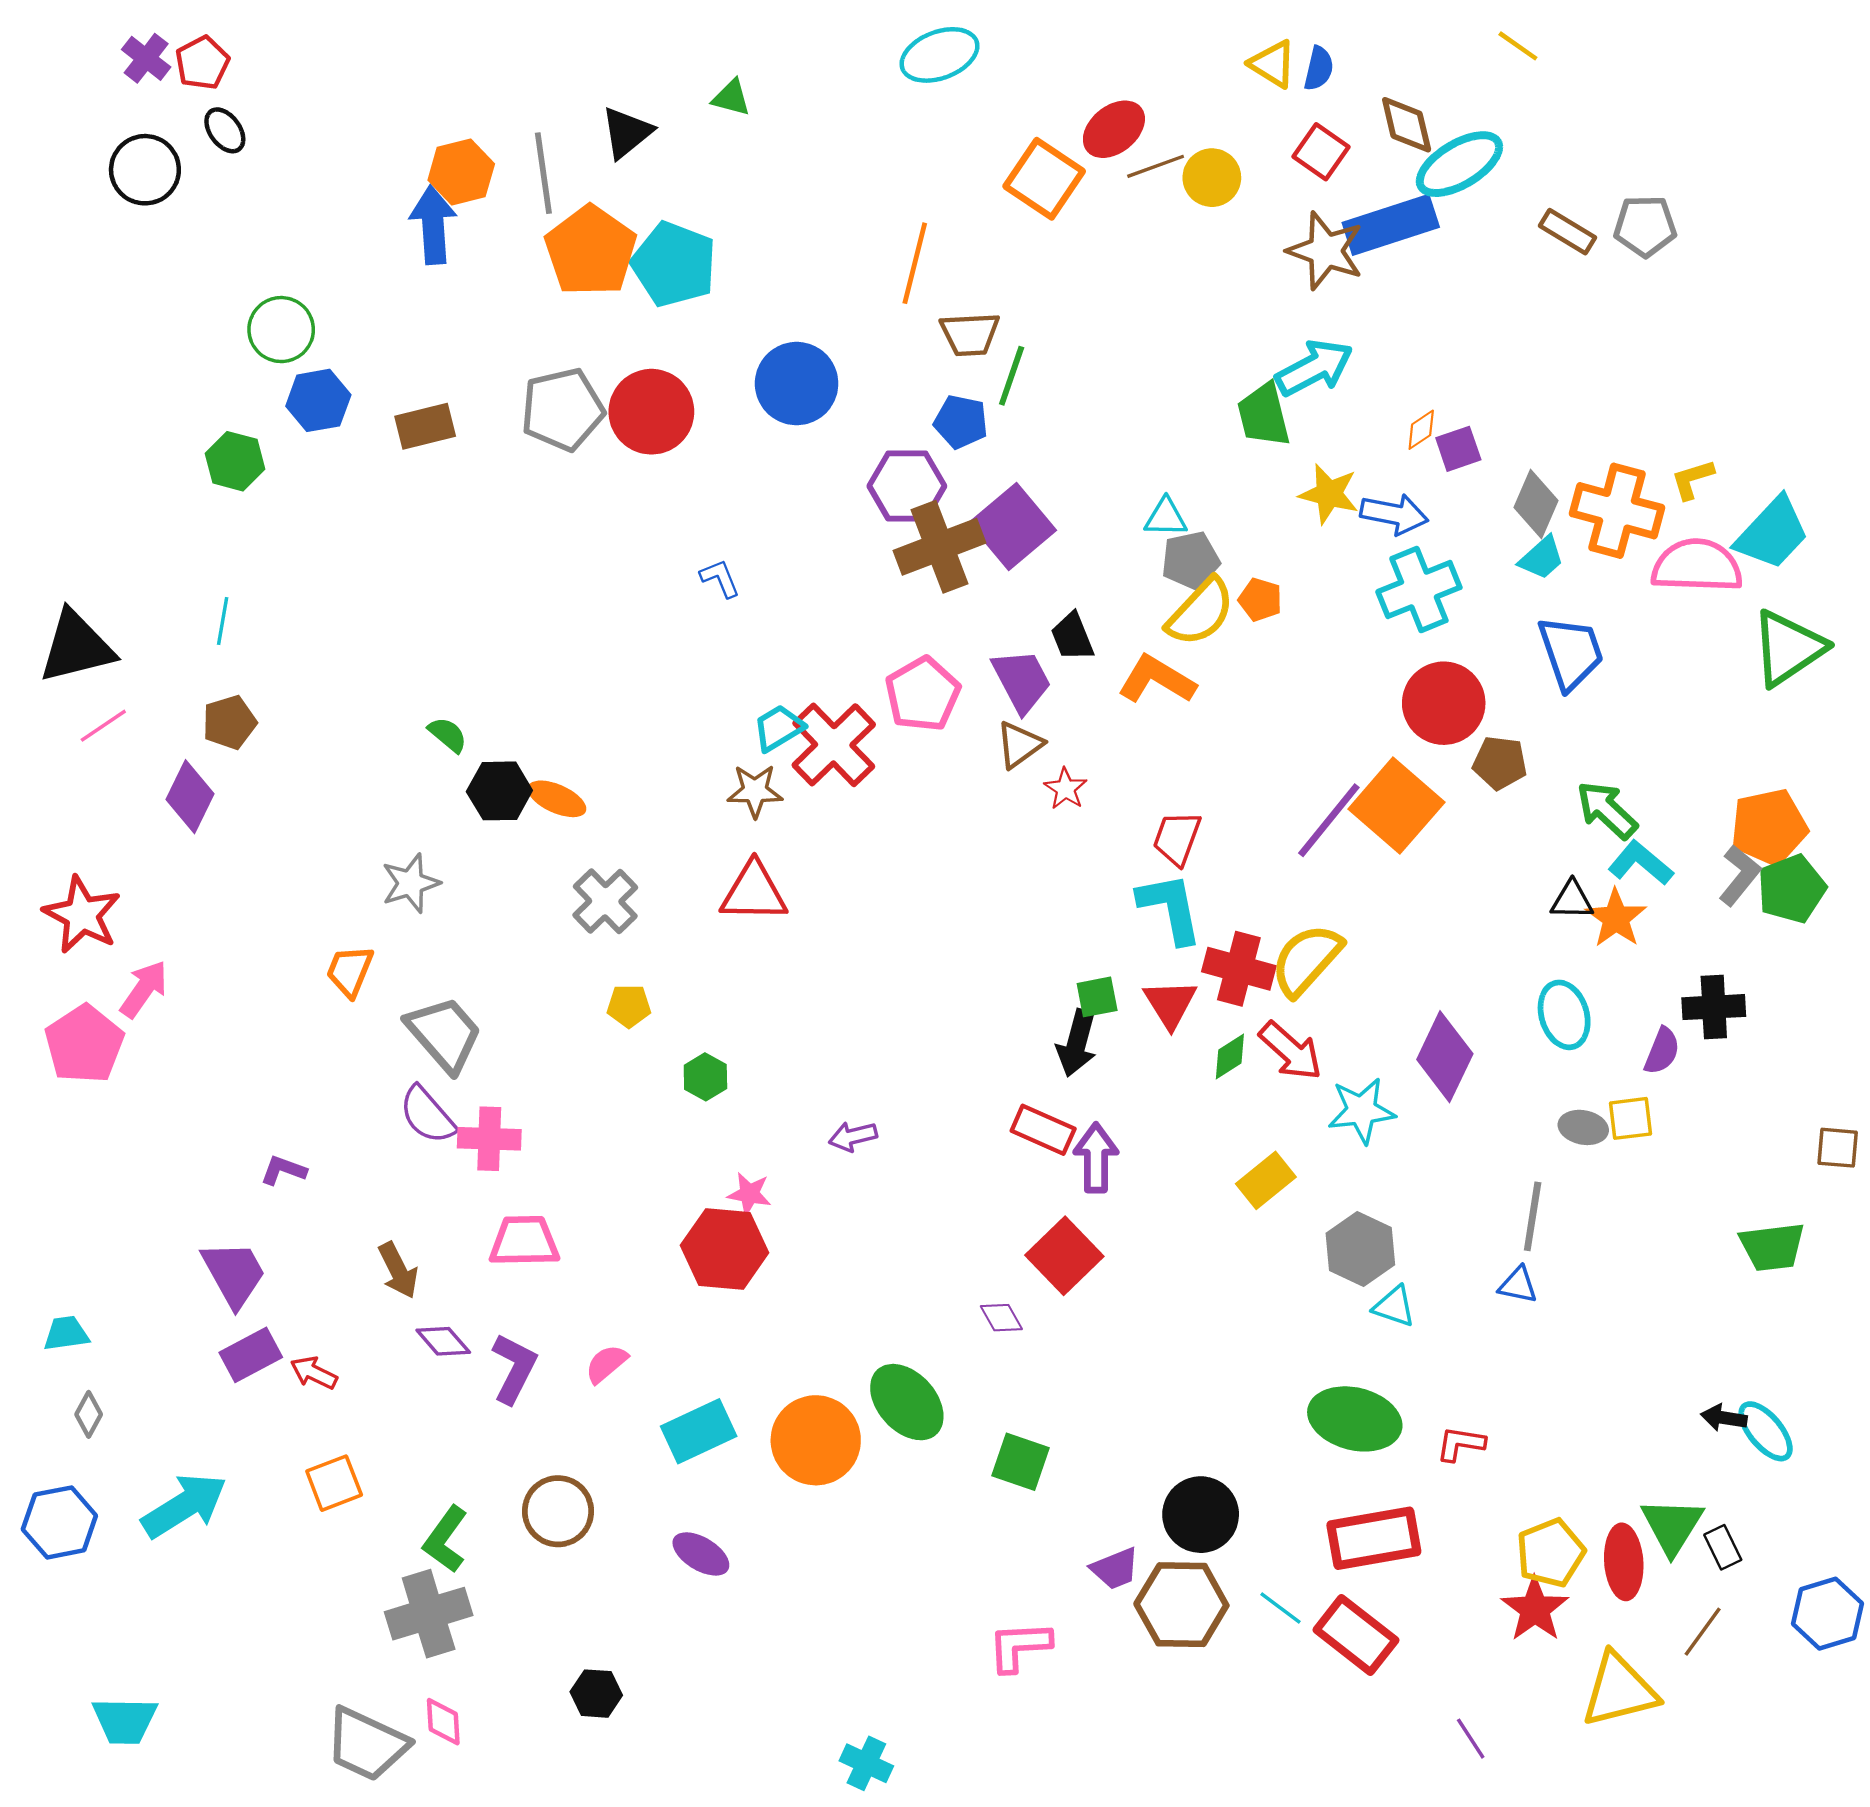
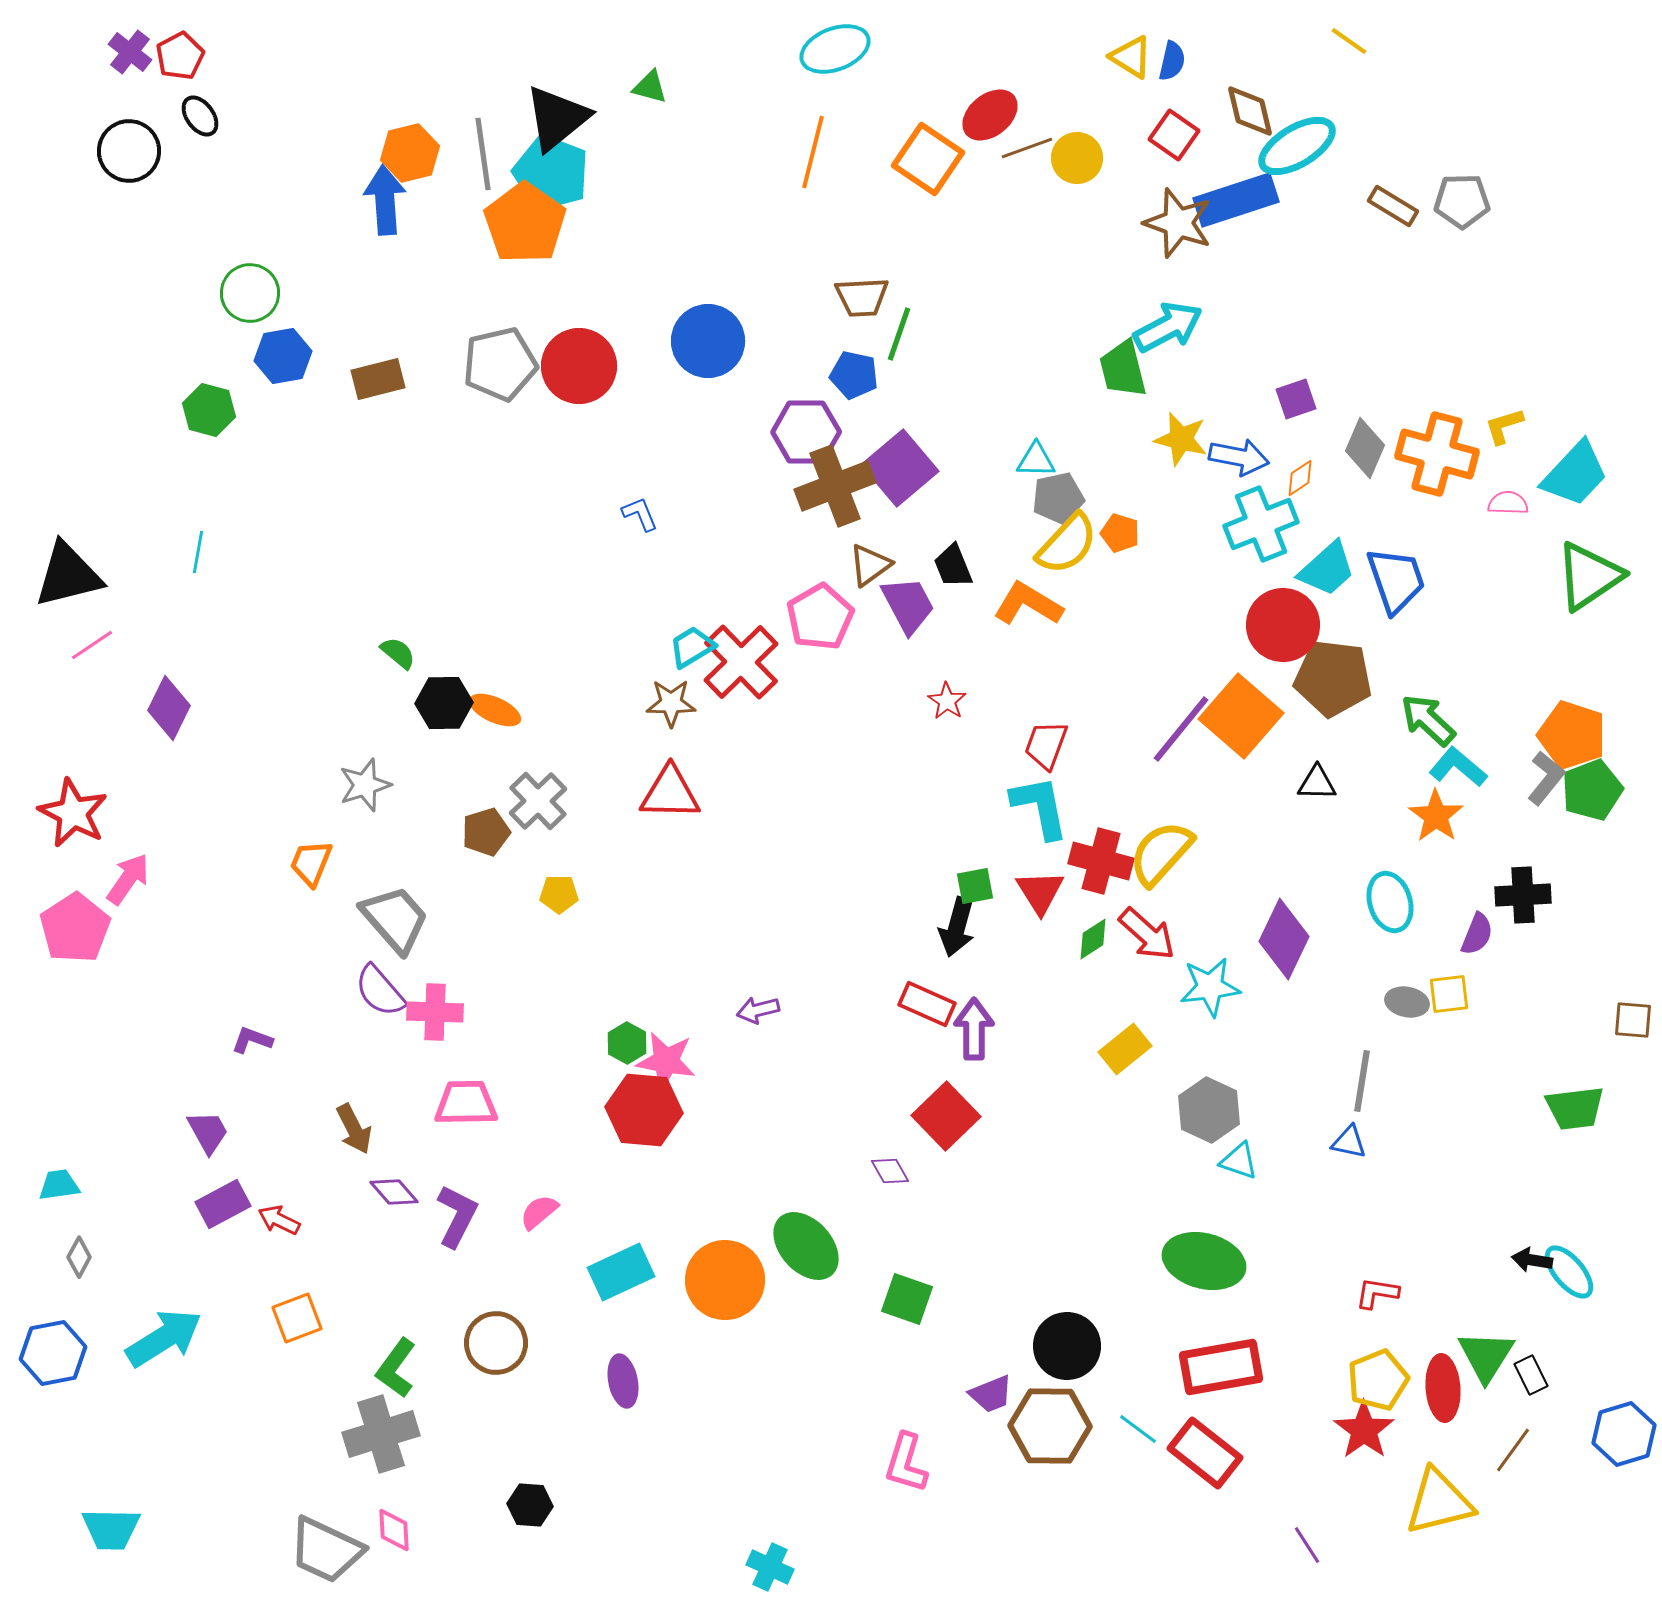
black triangle: (627, 133) -> (557, 118), size x1.4
orange line: (915, 263) -> (813, 152), moved
cyan pentagon: (674, 264) -> (551, 173), moved
orange diamond: (1421, 430) -> (1300, 478), moved
cyan trapezoid: (1542, 558) -> (1327, 569), moved, size x1.4
pink semicircle: (1697, 566) -> (1508, 503), size x0.5
brown pentagon: (229, 722) -> (486, 832), moved
brown triangle: (1019, 745) -> (870, 565), moved
brown pentagon: (1500, 763) -> (1333, 678), size x1.6
orange pentagon: (1769, 827) -> (1572, 735), turned 30
black triangle: (1572, 900) -> (1317, 783), moved
green hexagon: (705, 1077) -> (627, 1043), moved
pink star: (749, 1194) -> (666, 1061), size x1.5
purple trapezoid: (234, 1274) -> (208, 1132), size x0.7
red L-shape: (1461, 1444) -> (1377, 1293), moved
purple ellipse: (701, 1554) -> (623, 1381), turned 48
pink L-shape: (1019, 1646) -> (906, 1463), turned -70

